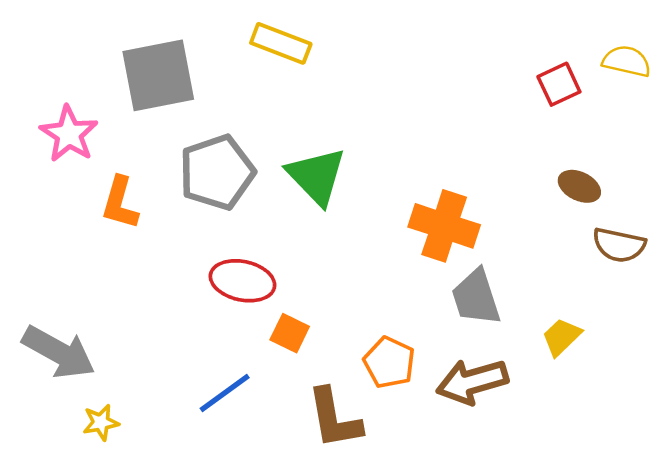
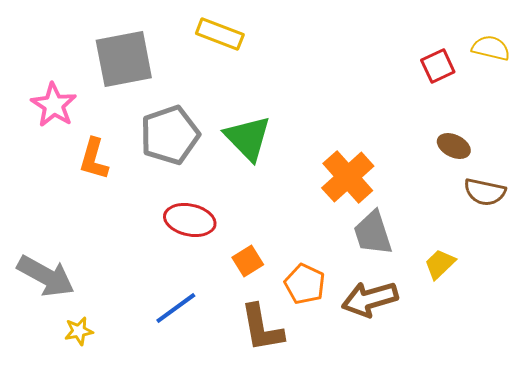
orange cross: (444, 226) -> (348, 177), turned 30
orange square: (290, 333) -> (248, 261), moved, turned 32

